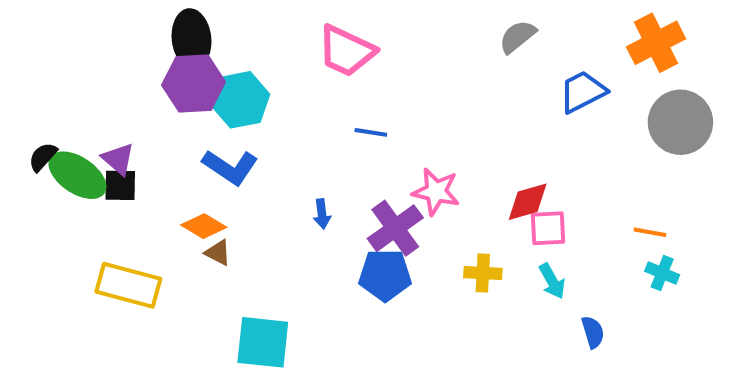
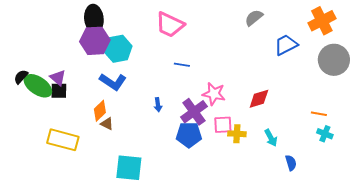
orange diamond: (204, 226) -> (100, 111), turned -75
pink square: (548, 228) -> (223, 125), moved

